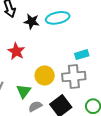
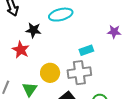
black star: (32, 21) -> (33, 30), moved

